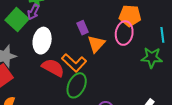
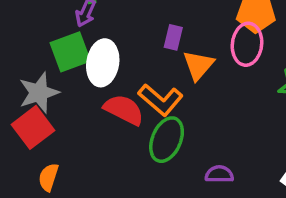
green square: (17, 20) -> (70, 52), moved, turned 30
purple rectangle: (83, 28) -> (173, 37), turned 40

